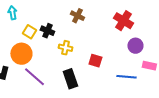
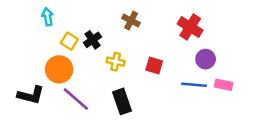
black cross: (47, 31) -> (93, 40), turned 32
red square: (95, 61) -> (154, 66), moved
blue line: (126, 77) -> (194, 85), moved

